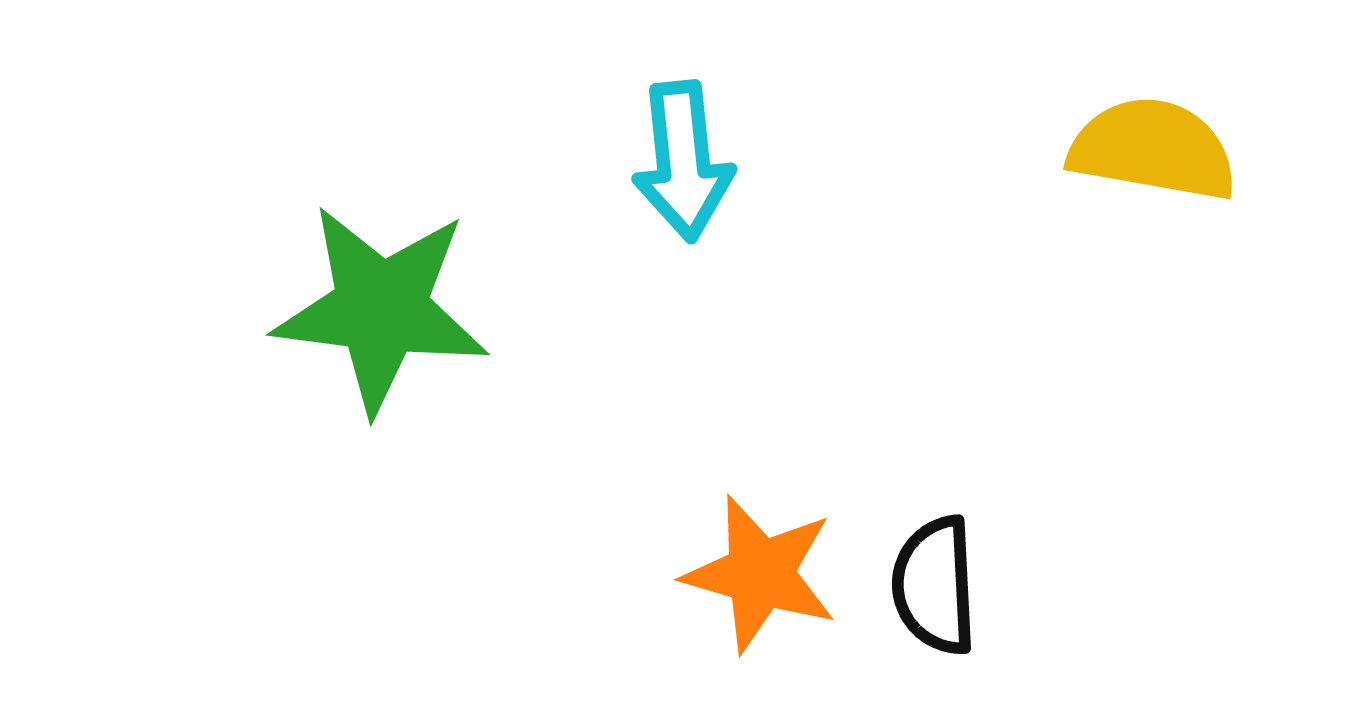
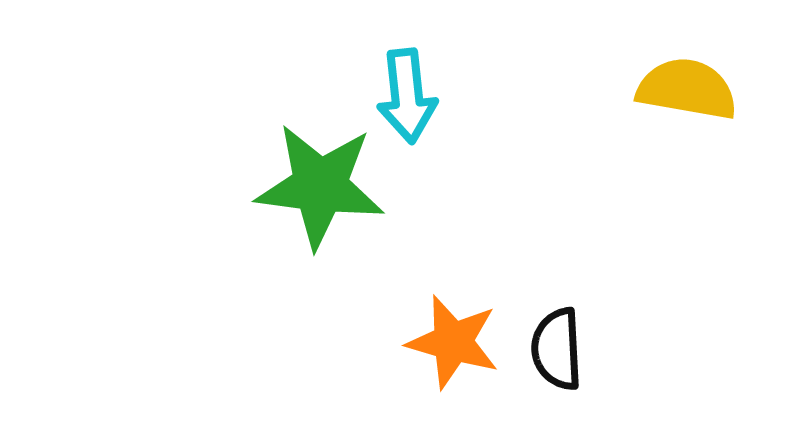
green star: (381, 309) -> (320, 186), moved

